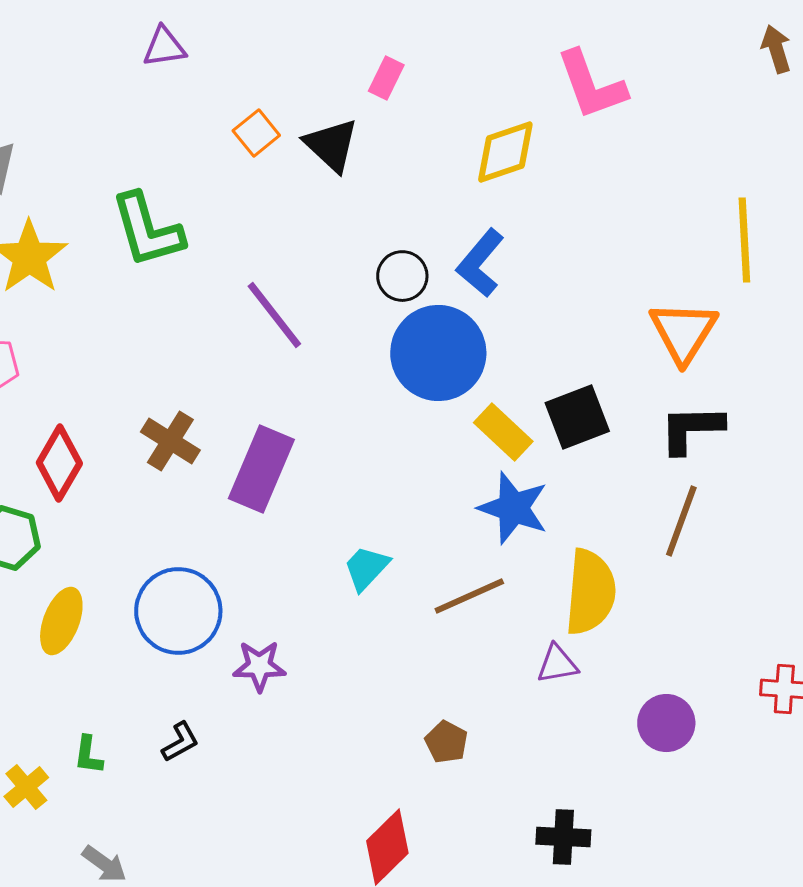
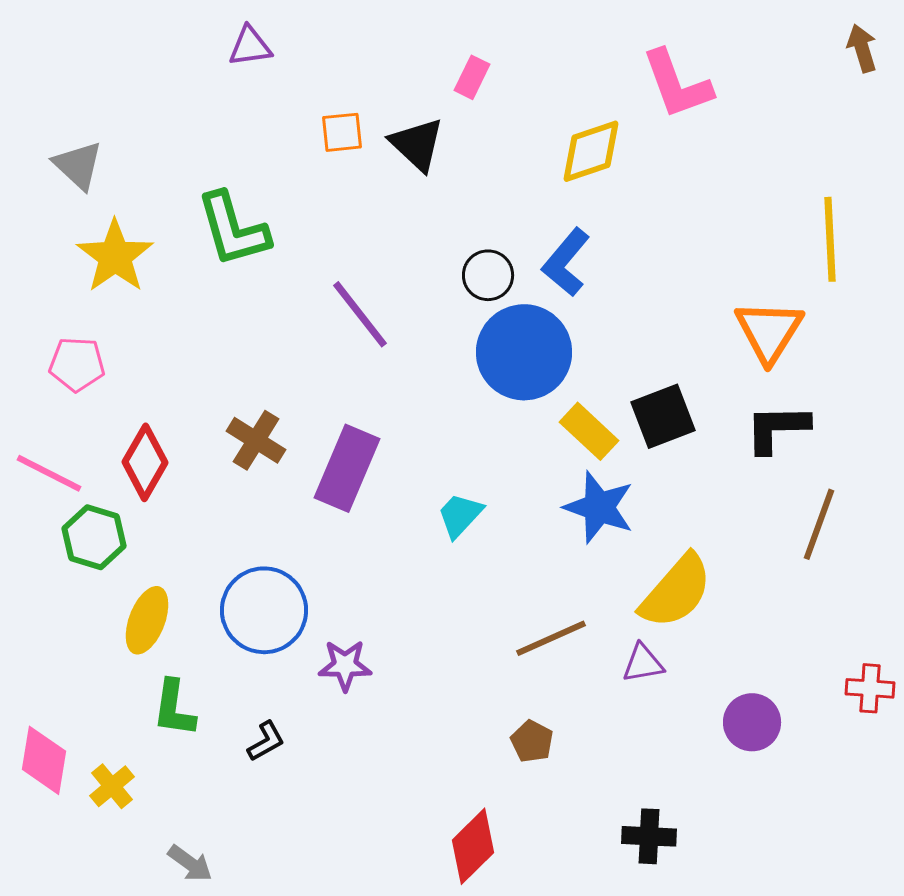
orange square: (256, 133) -> (342, 132), turned 33
brown line: (681, 521) -> (819, 524), moved
cyan trapezoid: (366, 568) -> (460, 515), moved
yellow semicircle: (590, 592) -> (676, 591), turned 36
brown line: (469, 596) -> (551, 638), moved
green L-shape: (88, 755) -> (174, 708), moved, size x1.5

